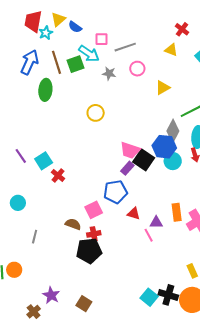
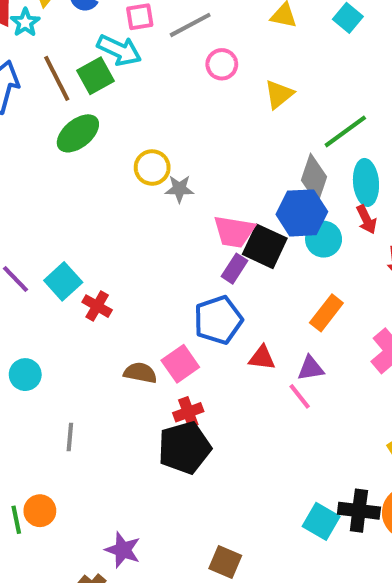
gray star: (109, 73) -> (179, 189), moved
green ellipse: (45, 90) -> (78, 133), moved, turned 55
orange rectangle: (177, 212) -> (326, 313), moved, turned 54
brown semicircle: (73, 224) -> (140, 373), moved
brown square: (84, 304) -> (225, 562), moved

